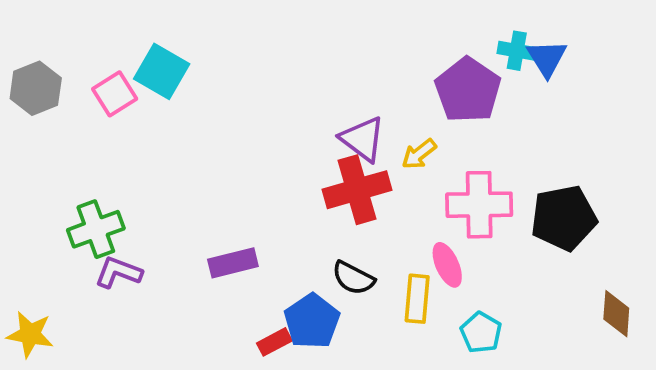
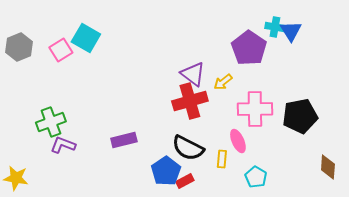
black semicircle: (353, 278) -> (188, 148), size x1.4
yellow rectangle: (417, 299) -> (222, 159), size x0.7
red rectangle: (274, 342) -> (185, 181), moved

